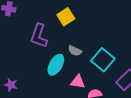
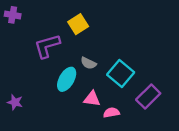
purple L-shape: (39, 36) -> (47, 46), turned 55

